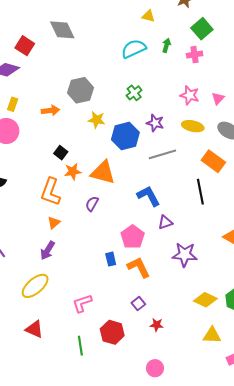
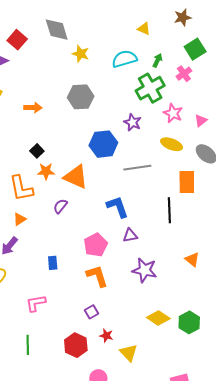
pink cross: (195, 55) -> (184, 74), turned -35
gray hexagon: (81, 90) -> (81, 97), moved
green cross: (134, 93) -> (150, 88), moved, size x1.8
yellow star: (97, 120) -> (81, 54), moved
purple star: (155, 123) -> (132, 122), moved
orange rectangle: (213, 161) -> (187, 182), turned 45
orange L-shape: (51, 192) -> (21, 188), turned -40
blue rectangle: (111, 259) -> (53, 263), moved
red hexagon: (112, 332) -> (76, 345), moved
yellow triangle: (212, 335) -> (129, 353), moved, turned 36

